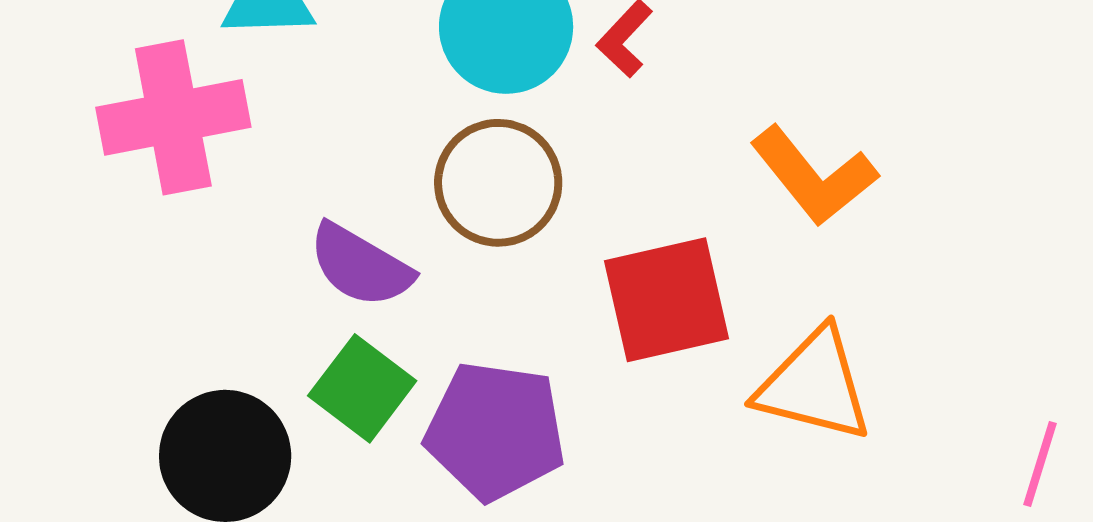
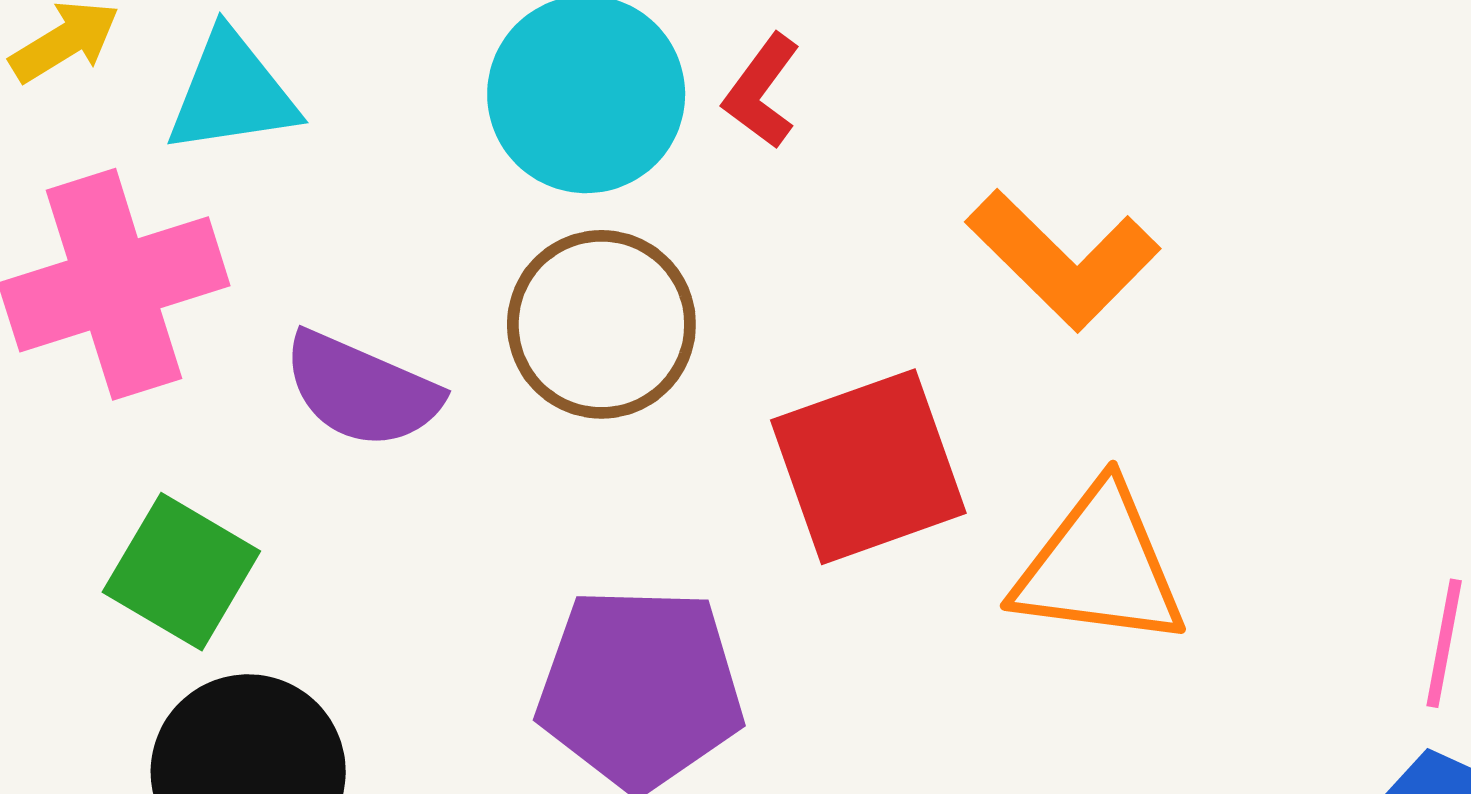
purple semicircle: (360, 265) -> (361, 390), moved
green square: (362, 388) -> (181, 572), moved

